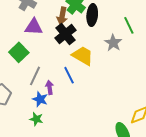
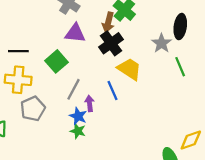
black ellipse: (92, 15) -> (180, 27), moved
green line: (129, 25) -> (180, 67), moved
gray star: (113, 43) -> (162, 43), moved
green star: (36, 119) -> (78, 131), moved

